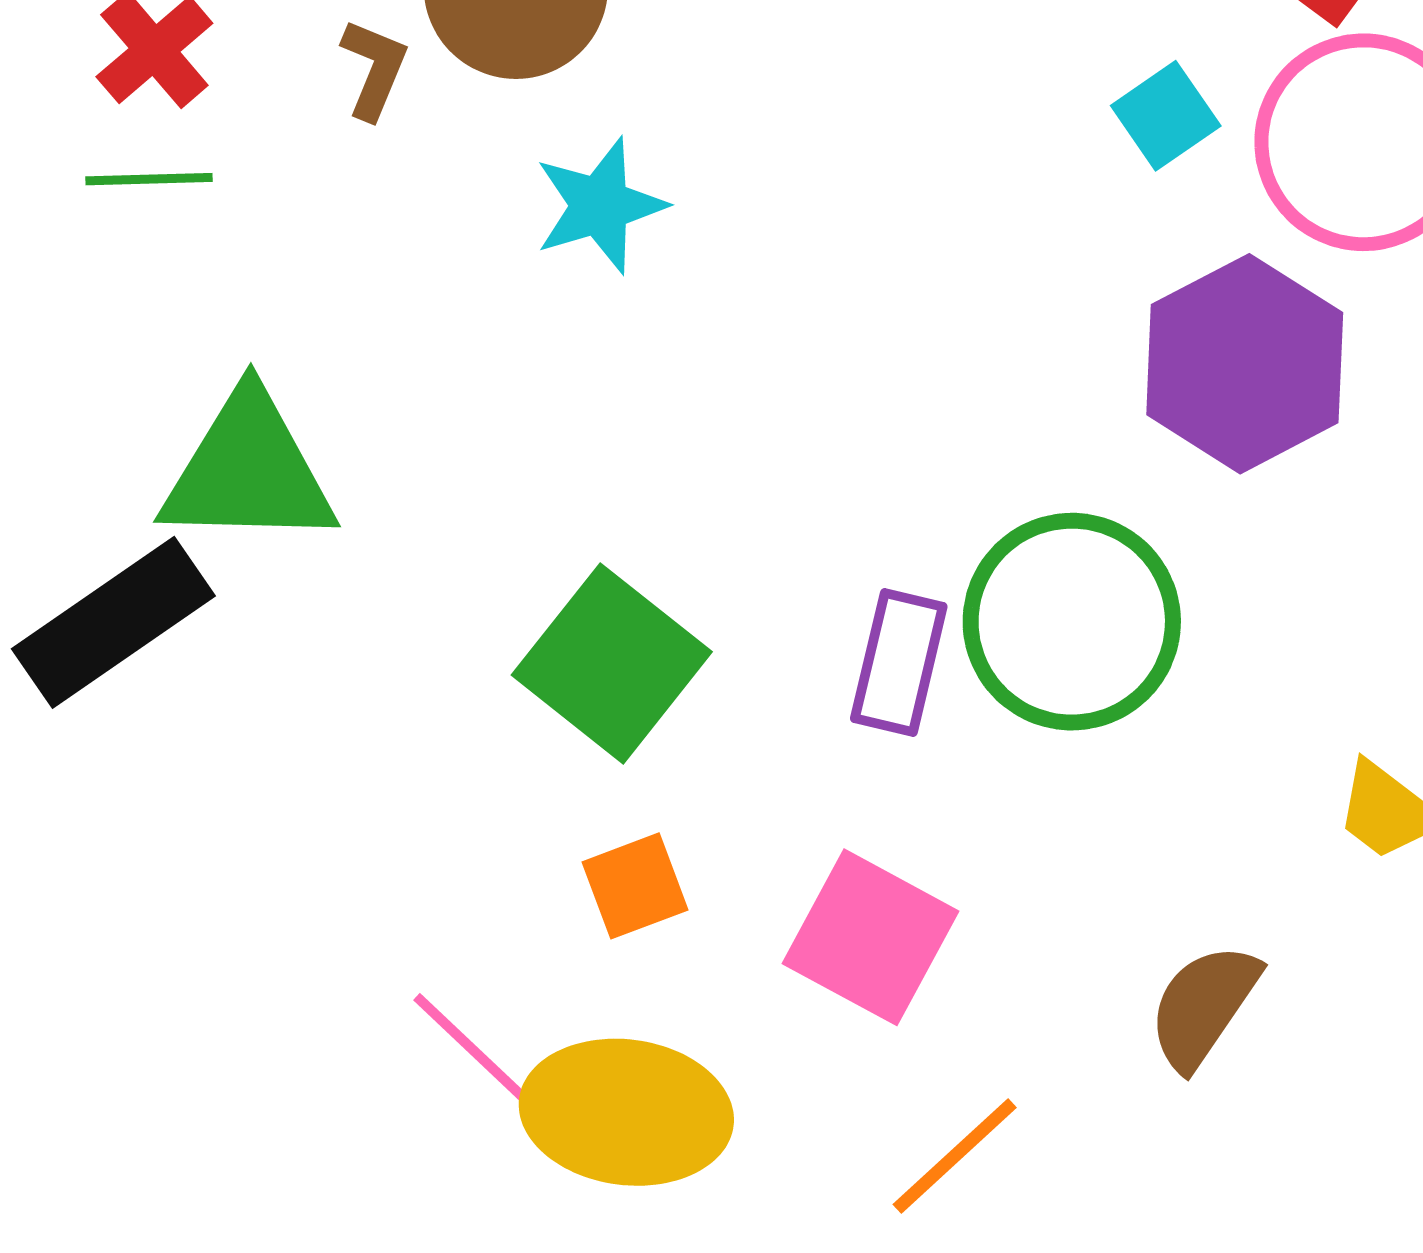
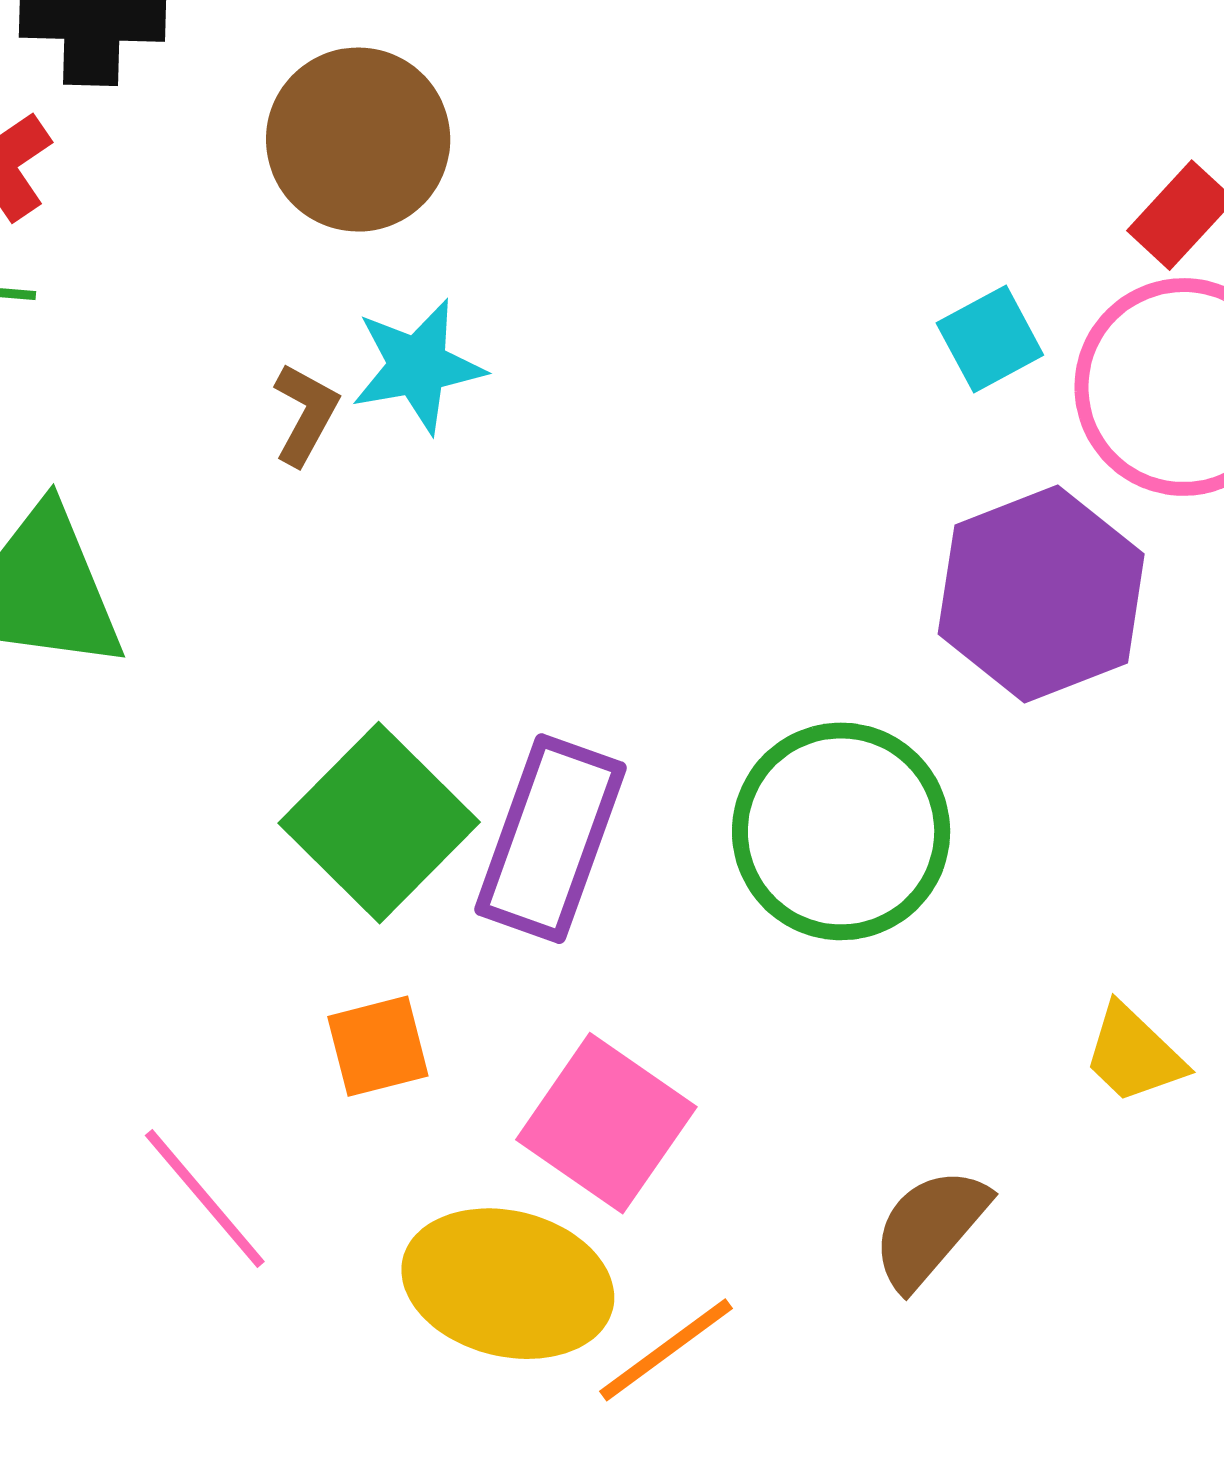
brown L-shape: (374, 69) -> (305, 414), moved
purple rectangle: (899, 662) -> (550, 839), moved, size x1.4
yellow ellipse: (626, 1112) -> (508, 1284), moved

